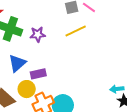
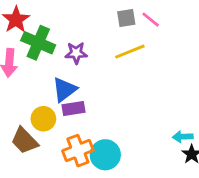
blue triangle: (17, 63) -> (64, 90), moved
yellow circle: (27, 89) -> (43, 119), moved

